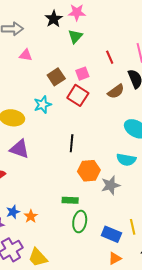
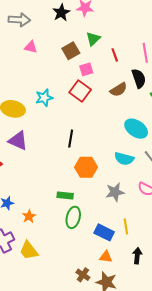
green triangle: (75, 36) -> (93, 39), moved
brown square: (56, 77) -> (71, 51), moved
gray star: (111, 185) -> (115, 192), moved
orange star: (31, 216) -> (29, 216), moved
orange triangle: (115, 258) -> (106, 257), turned 32

